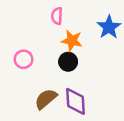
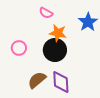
pink semicircle: (57, 16) -> (46, 13), turned -64
black circle: (68, 62) -> (55, 50), size x1.5

